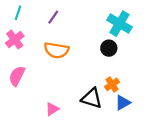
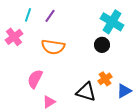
cyan line: (18, 13) -> (28, 15), moved
pink semicircle: (17, 76) -> (35, 79), moved
blue triangle: (123, 103) -> (124, 91), moved

